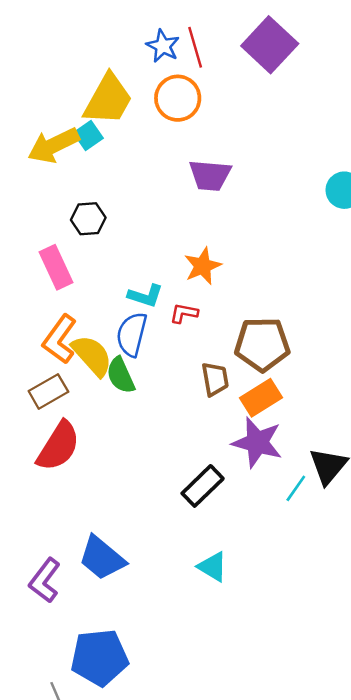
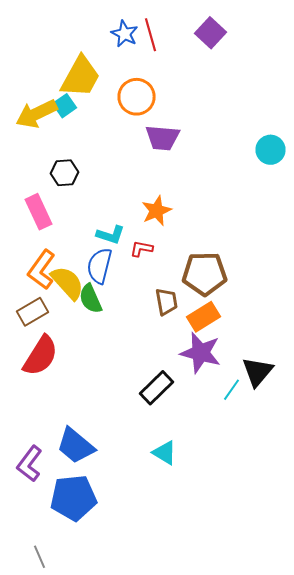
purple square: (270, 45) -> (210, 33), size x0.7
orange circle: (178, 98) -> (136, 97), moved
blue pentagon: (99, 657) -> (74, 498), moved

